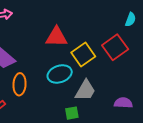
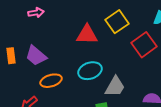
yellow square: (83, 54) -> (117, 22), moved
orange ellipse: (20, 84) -> (51, 81), turned 70

